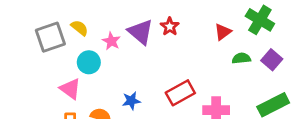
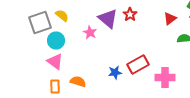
pink star: (111, 41) -> (90, 32), moved
cyan circle: (89, 62) -> (56, 40), moved
blue star: (131, 101) -> (115, 72), moved

